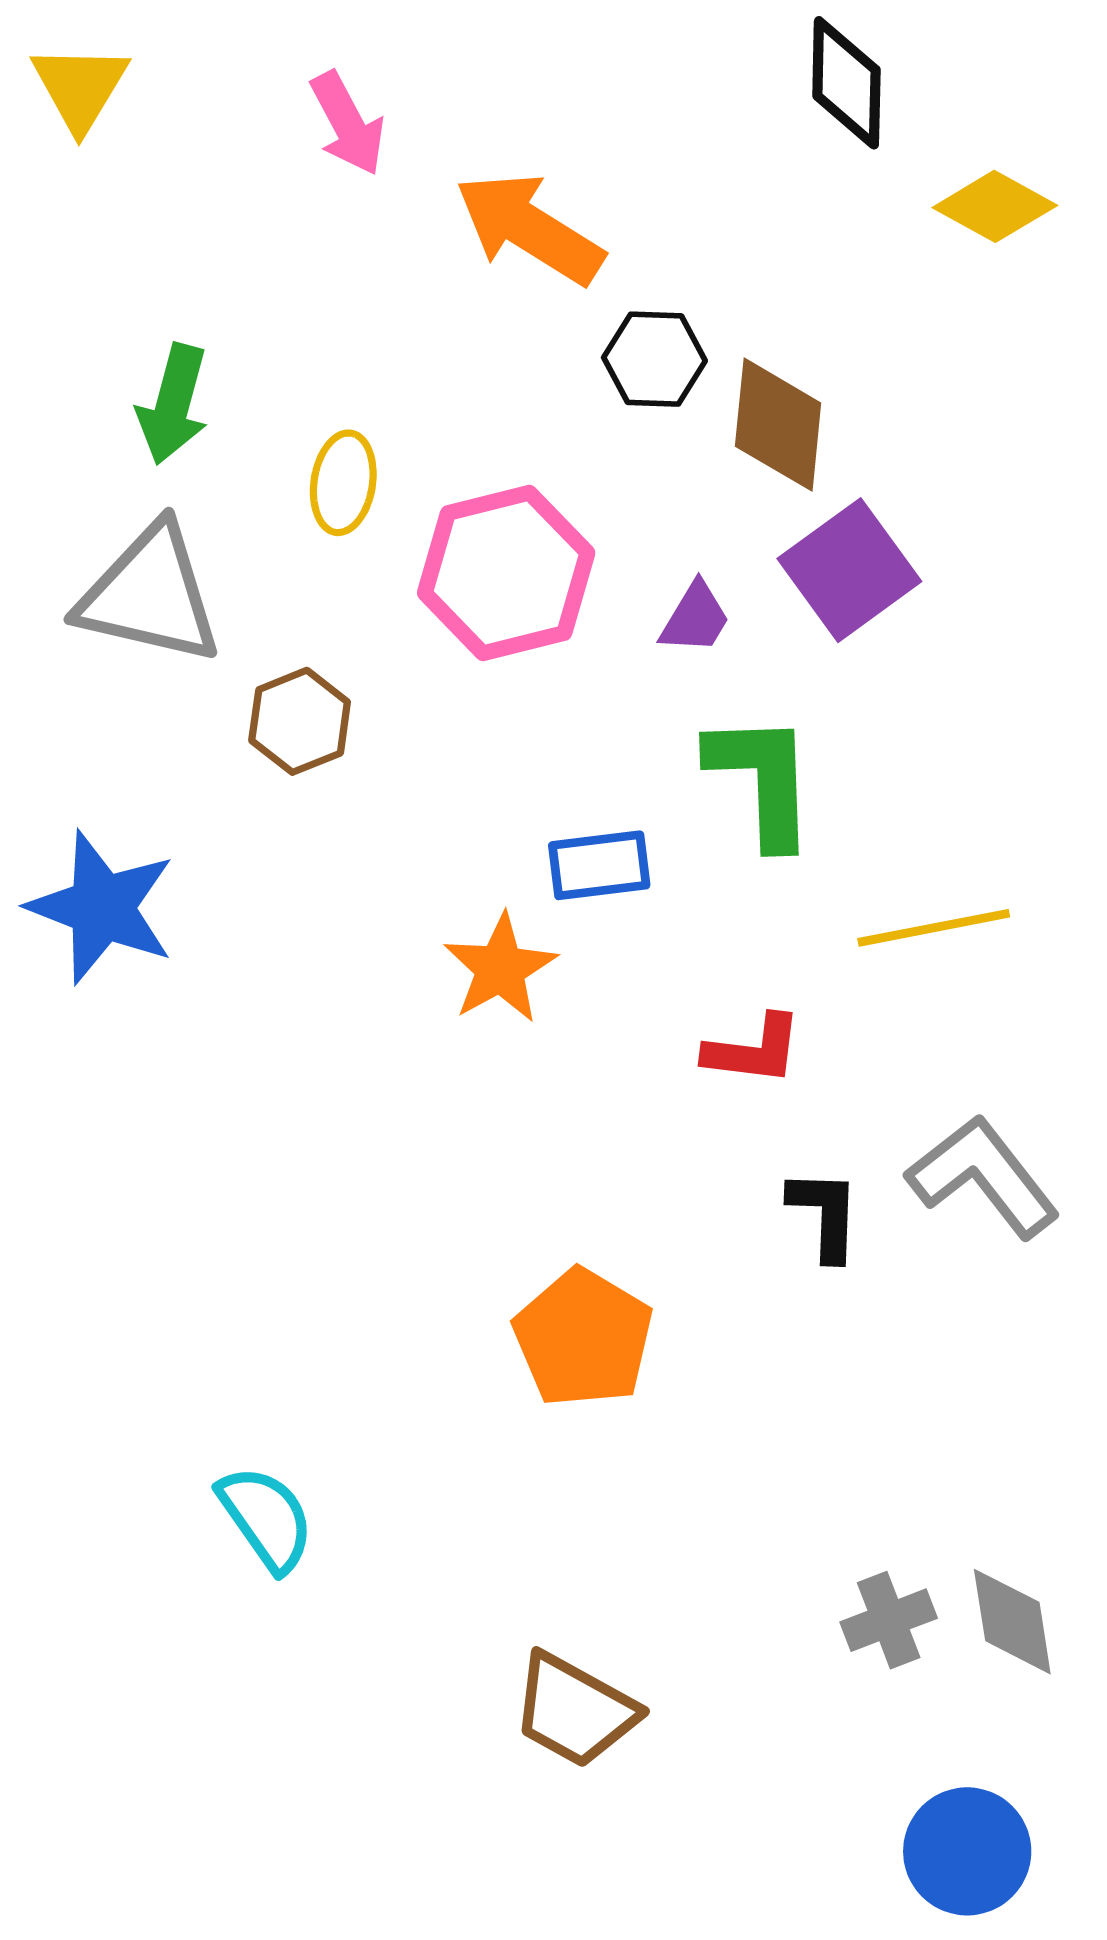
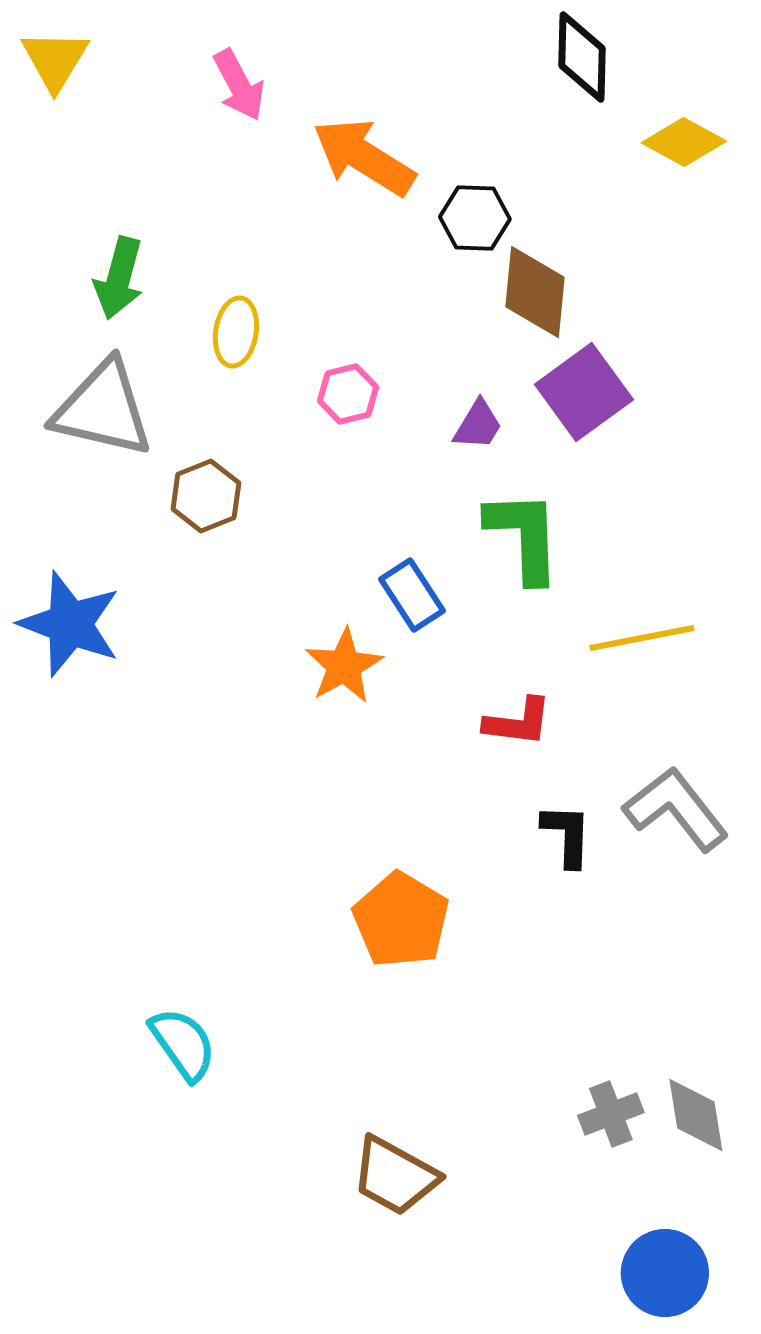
black hexagon: (654, 359) -> (475, 218), moved
pink hexagon: (506, 573) -> (348, 394), size x0.5
blue rectangle: (599, 865) -> (412, 595), turned 64

